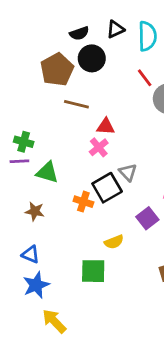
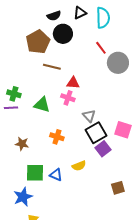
pink cross: (99, 147) -> (68, 98), turned -32
green triangle: (47, 172) -> (42, 105), moved
black square: (107, 188) -> (96, 133), moved
blue triangle: (31, 254) -> (56, 175), moved
green square: (93, 271) -> (35, 173), moved

